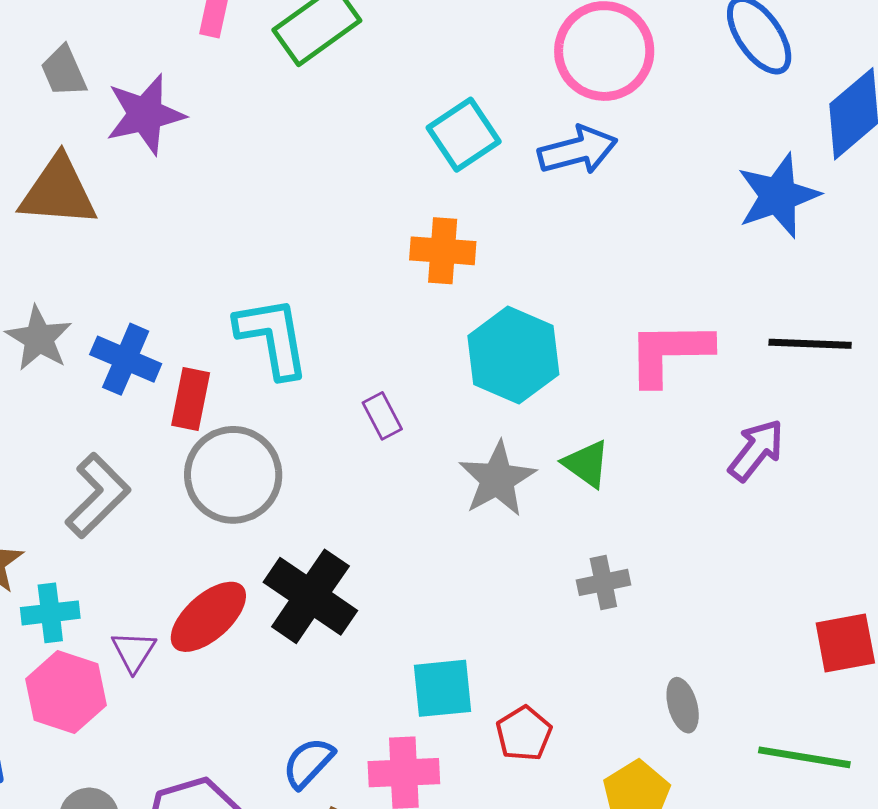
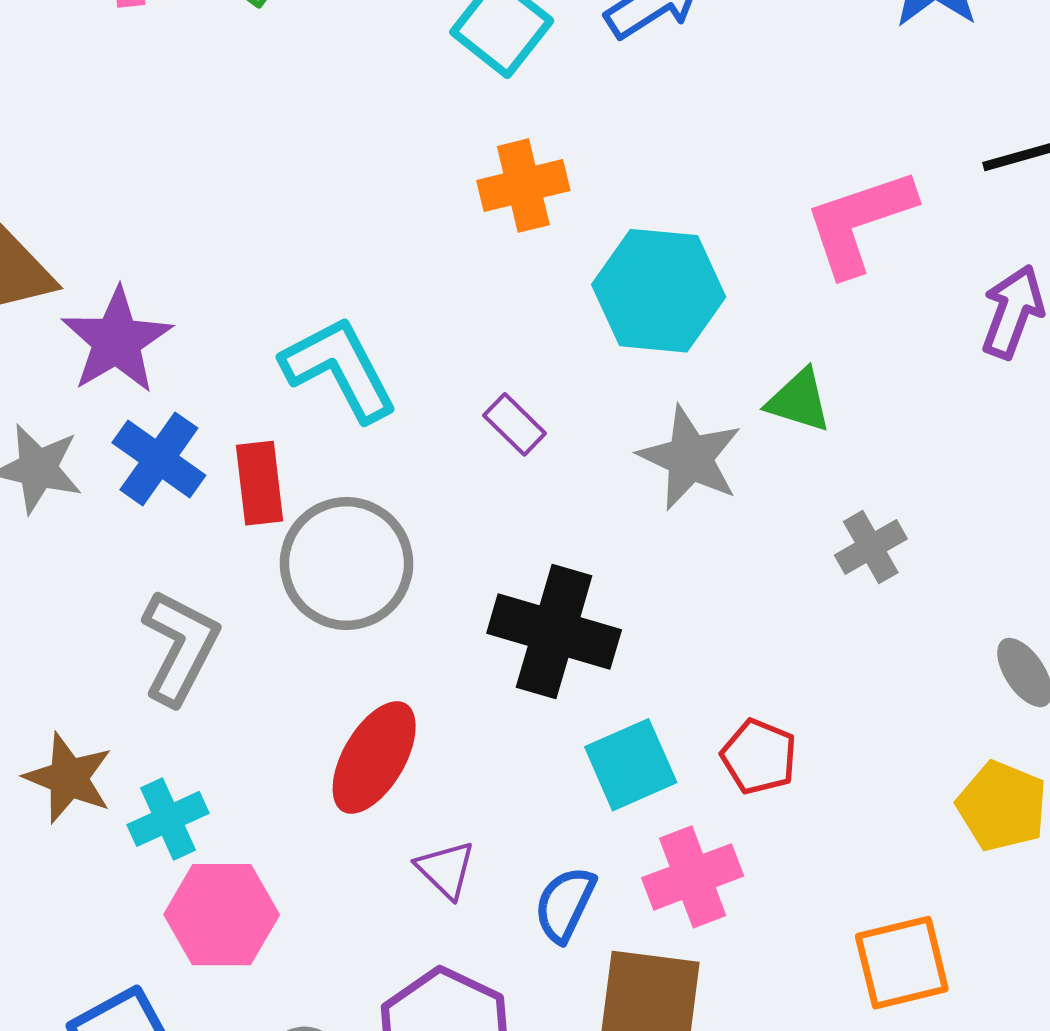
purple star: (145, 114) -> (117, 341), moved
blue cross: (126, 359) -> (159, 459), turned 30
black cross: (310, 596) -> (554, 632), moved
purple triangle: (134, 651) -> (446, 869), moved
cyan square: (443, 688) -> (631, 765), moved
red pentagon: (524, 734) -> (759, 757), moved

